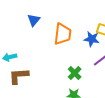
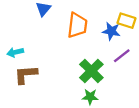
green cross: (75, 73) -> (91, 71), size x1.5

